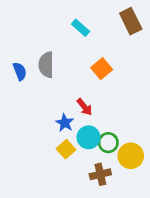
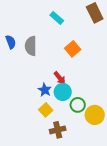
blue semicircle: (20, 71) -> (11, 42), moved
cyan circle: (88, 137) -> (63, 92), moved
brown cross: (100, 174) -> (58, 130), moved

